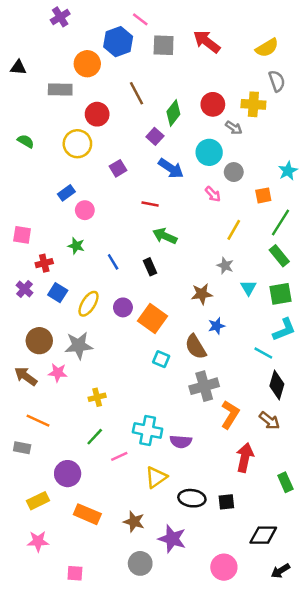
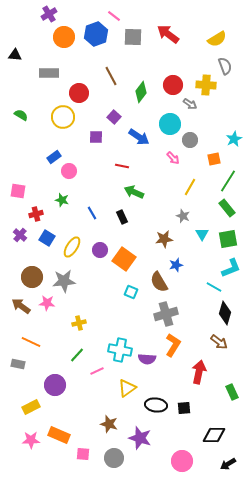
orange circle: (87, 64) -> (64, 37), moved
purple square: (155, 136) -> (114, 117), moved
purple square: (118, 168) -> (96, 137), turned 32
orange L-shape: (230, 415) -> (173, 345), moved
orange rectangle: (87, 514) -> (59, 435), moved
pink square: (75, 573) -> (83, 454), moved

